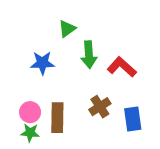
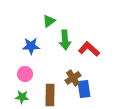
pink circle: (30, 112) -> (25, 74), moved
brown rectangle: (57, 118) -> (50, 95), moved
blue rectangle: (133, 119) -> (84, 89), moved

